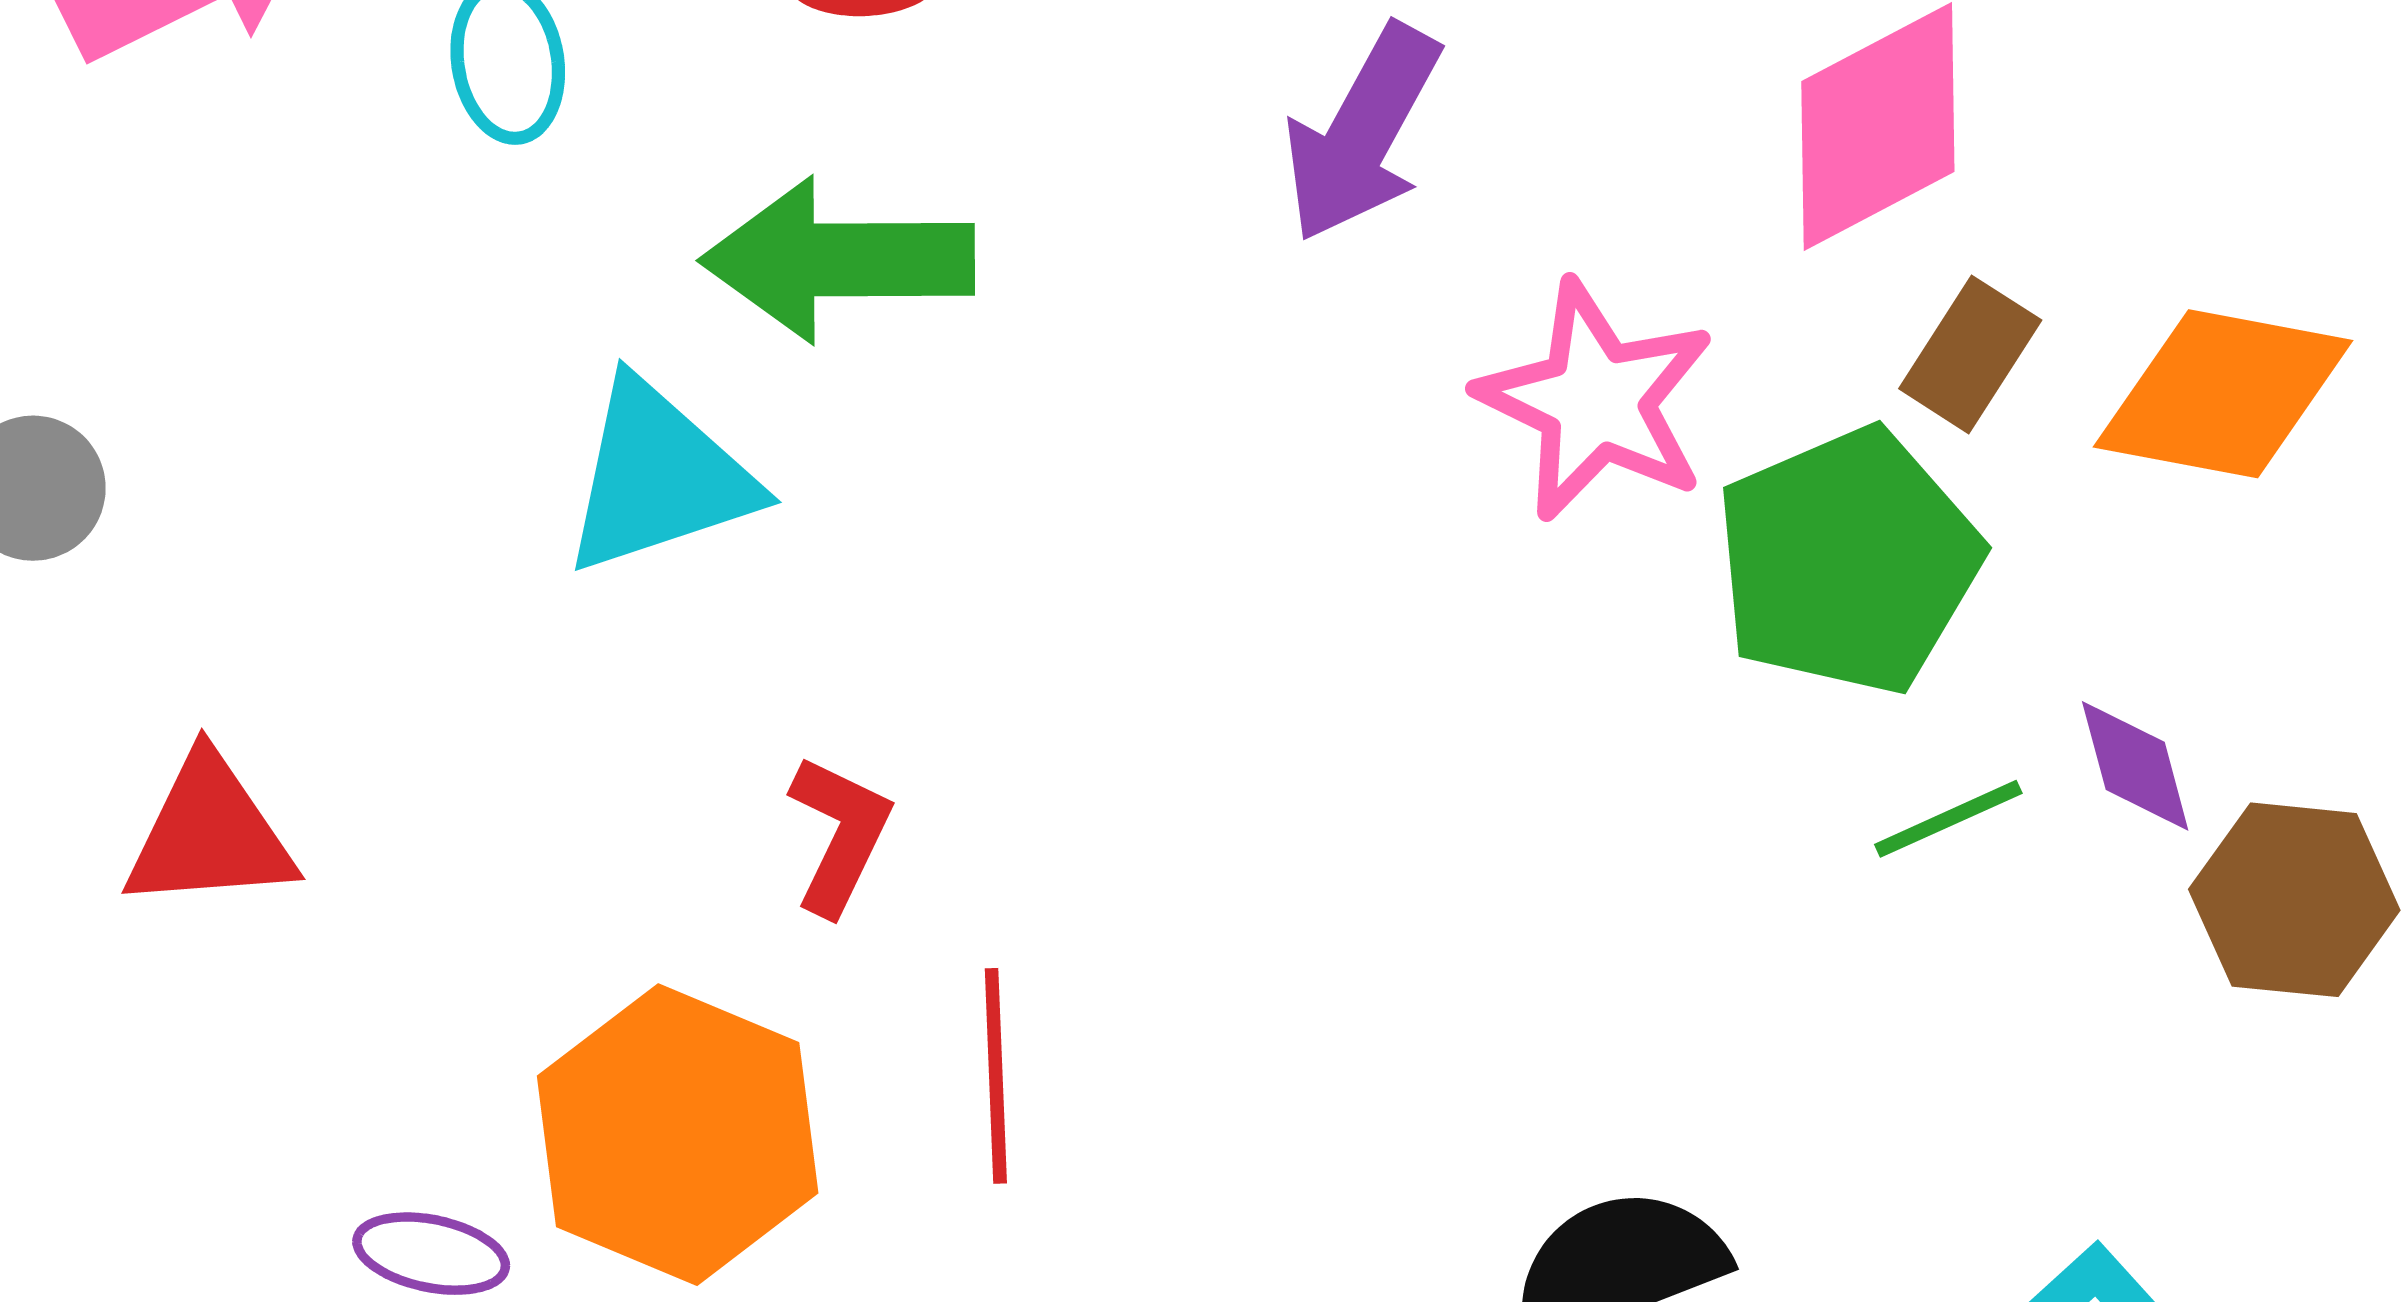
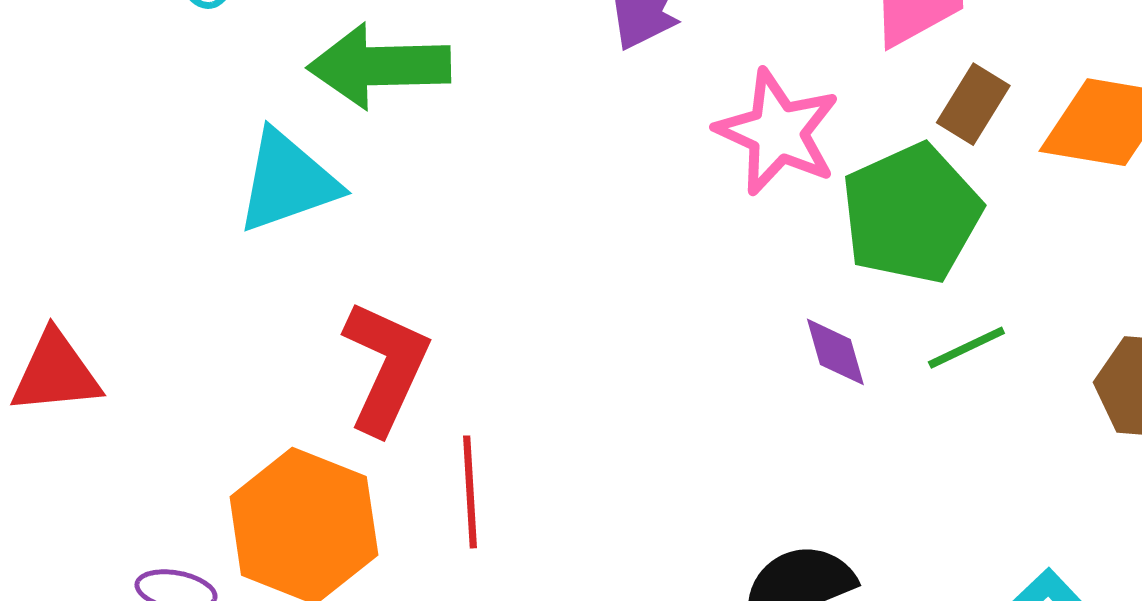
purple diamond: (2135, 766) -> (835, 352), moved
red L-shape: (840, 835) -> (386, 367), size x1.6

